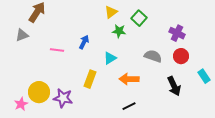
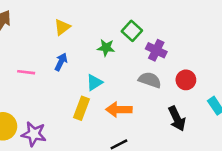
yellow triangle: (111, 12) -> (62, 27), moved
purple cross: (177, 33) -> (156, 50), moved
yellow rectangle: (90, 79) -> (82, 108), moved

